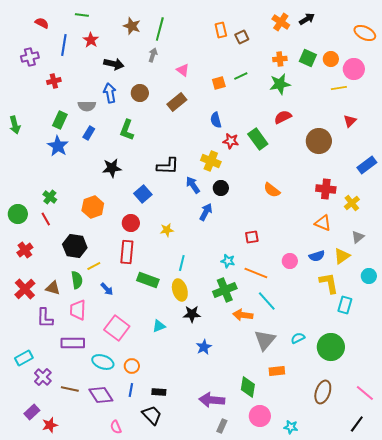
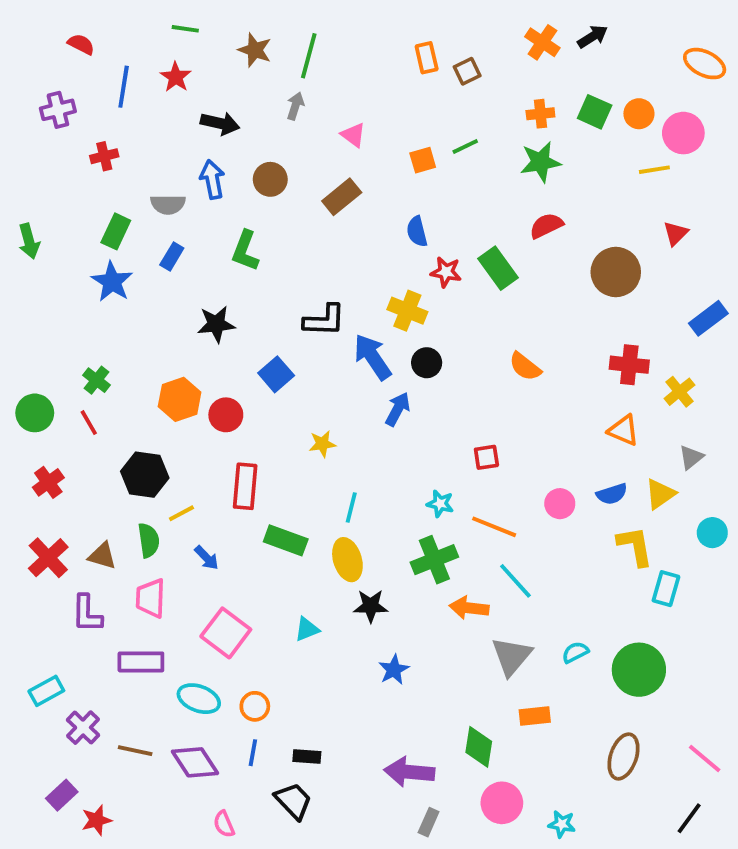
green line: (82, 15) -> (185, 29), moved
blue arrow: (193, 185) -> (373, 357), size x1.4
red circle: (131, 223) -> (226, 415), moved

